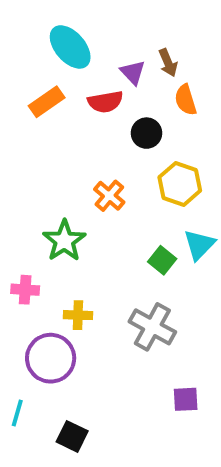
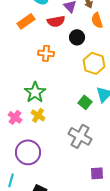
orange cross: (109, 196) -> (46, 53), moved, turned -35
pink cross: (25, 290) -> (15, 117), turned 32
yellow cross: (78, 315) -> (38, 115), moved, turned 32

